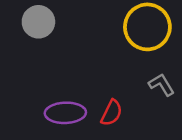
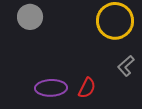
gray L-shape: (162, 85) -> (126, 66), turned -100

